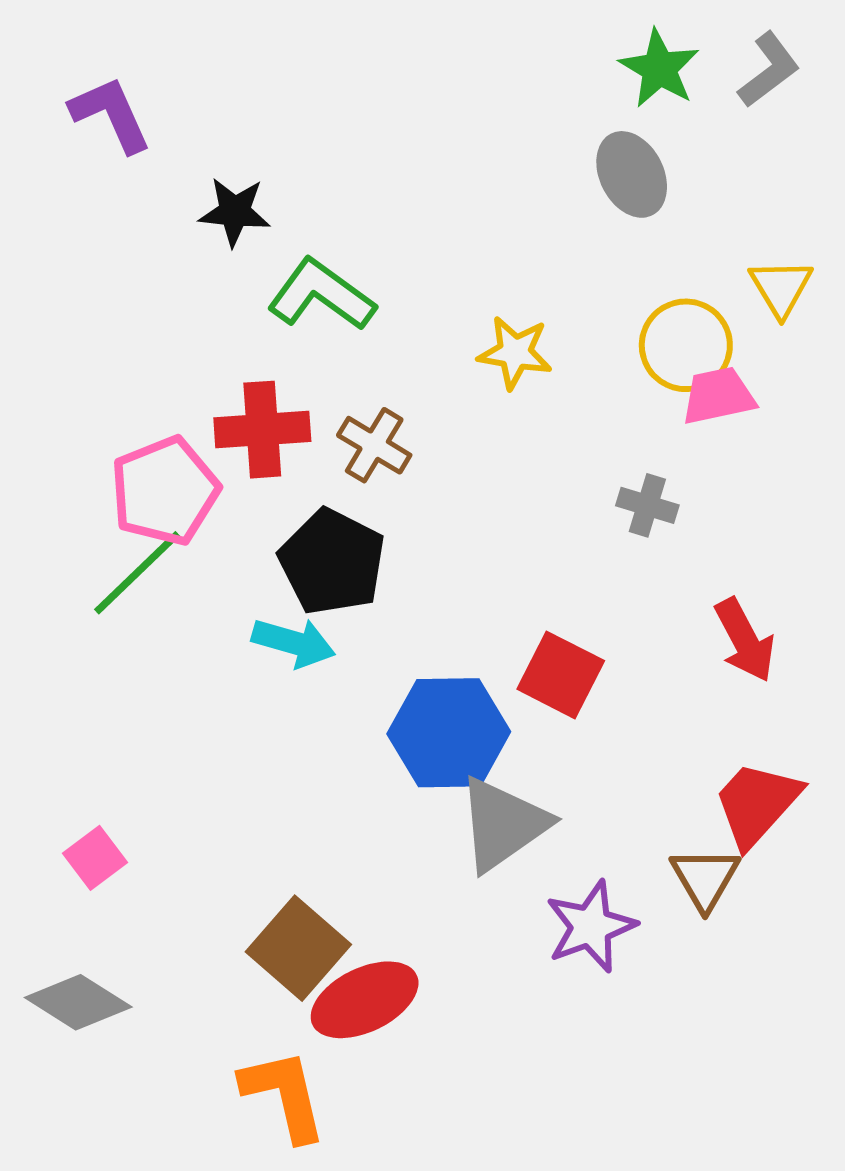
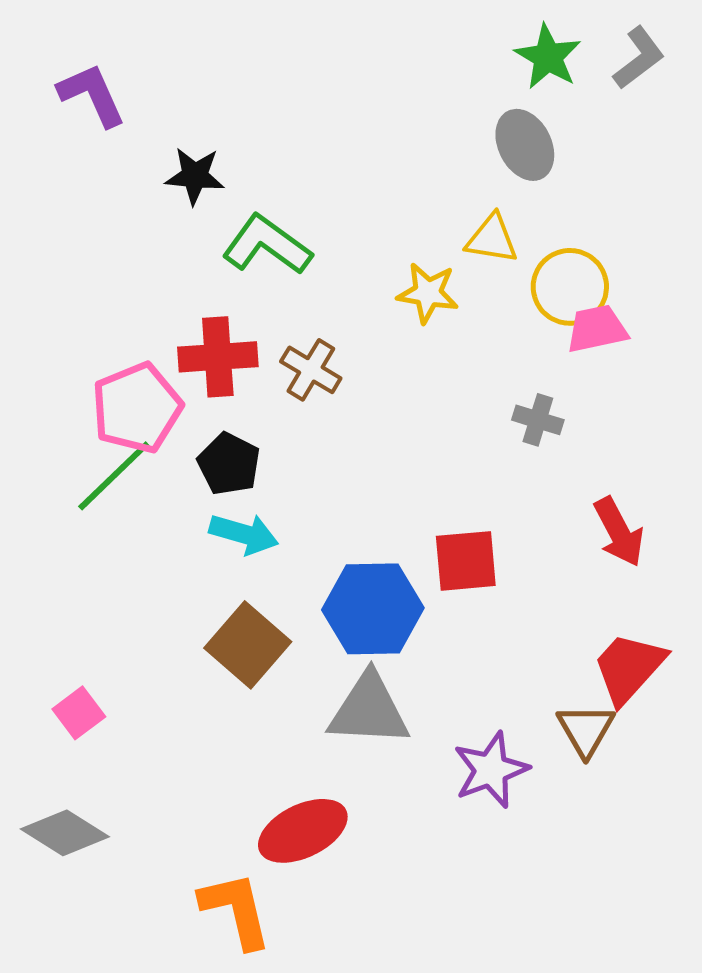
yellow triangle: (781, 288) -> (492, 239), moved, turned -50
black pentagon: (332, 562) -> (229, 464), moved, size x0.7
red square: (561, 675) -> (466, 561), turned -32
gray triangle: (503, 824) -> (369, 710), moved, turned 38
brown square: (298, 948) -> (248, 645), moved

